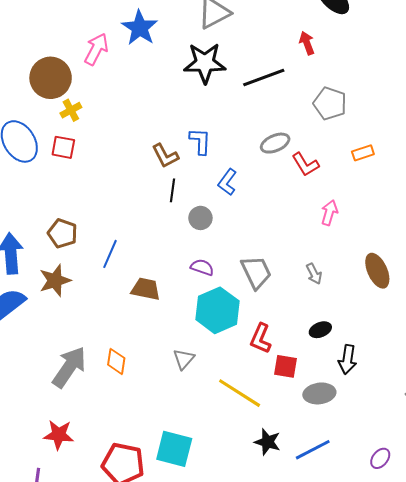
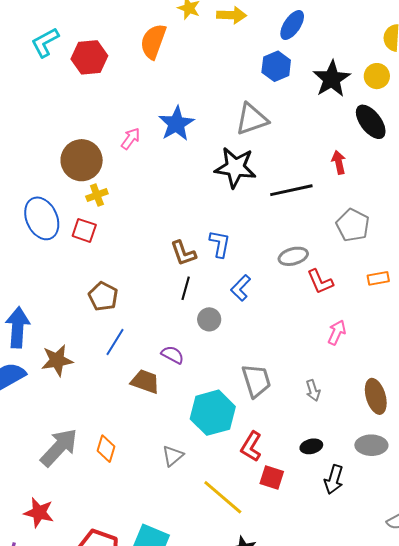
pink arrow: (96, 49) -> (131, 139), size x0.7
brown pentagon: (63, 233) -> (103, 296), moved
purple semicircle: (202, 267) -> (172, 355), moved
gray ellipse: (319, 393) -> (371, 445), moved

